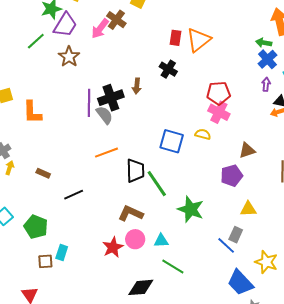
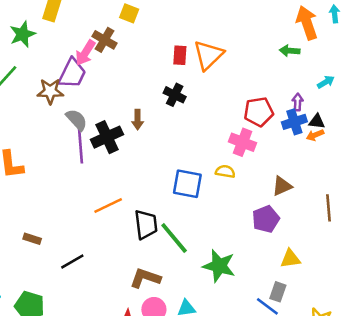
purple trapezoid: (65, 25) -> (72, 73), moved
brown star: (69, 57) -> (50, 91), turned -30
blue cross: (267, 59) -> (294, 122), moved, turned 30
red pentagon: (218, 93) -> (259, 112), moved
gray semicircle: (105, 115) -> (77, 120), moved

